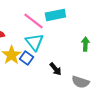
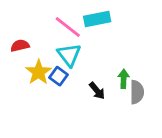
green arrow: (85, 44) -> (124, 79), moved
gray semicircle: (80, 82) -> (137, 92), moved, turned -108

